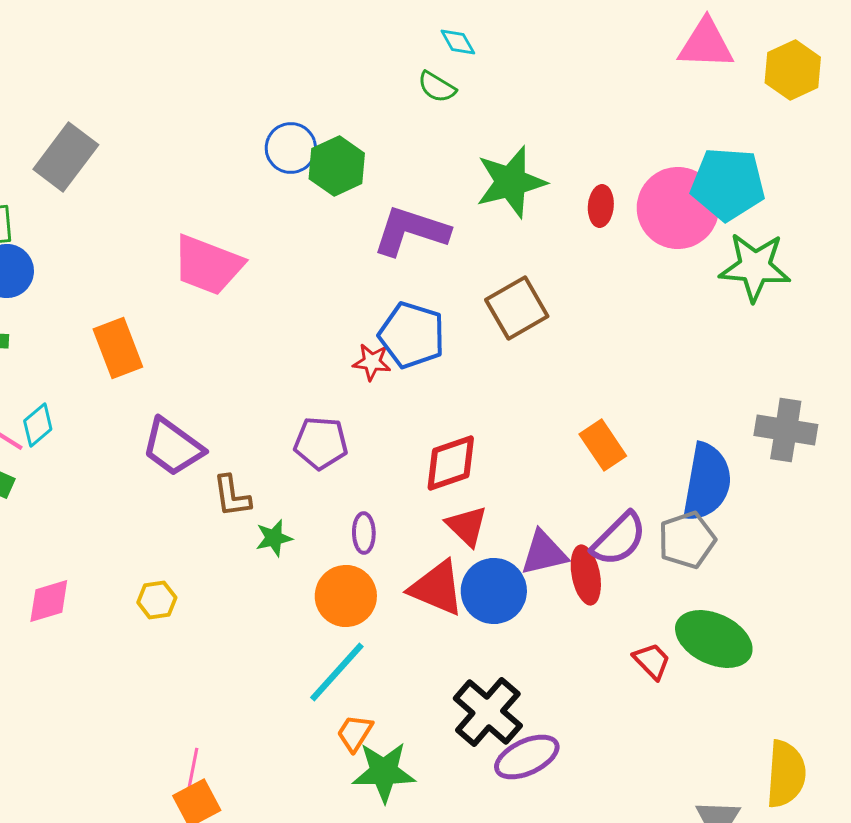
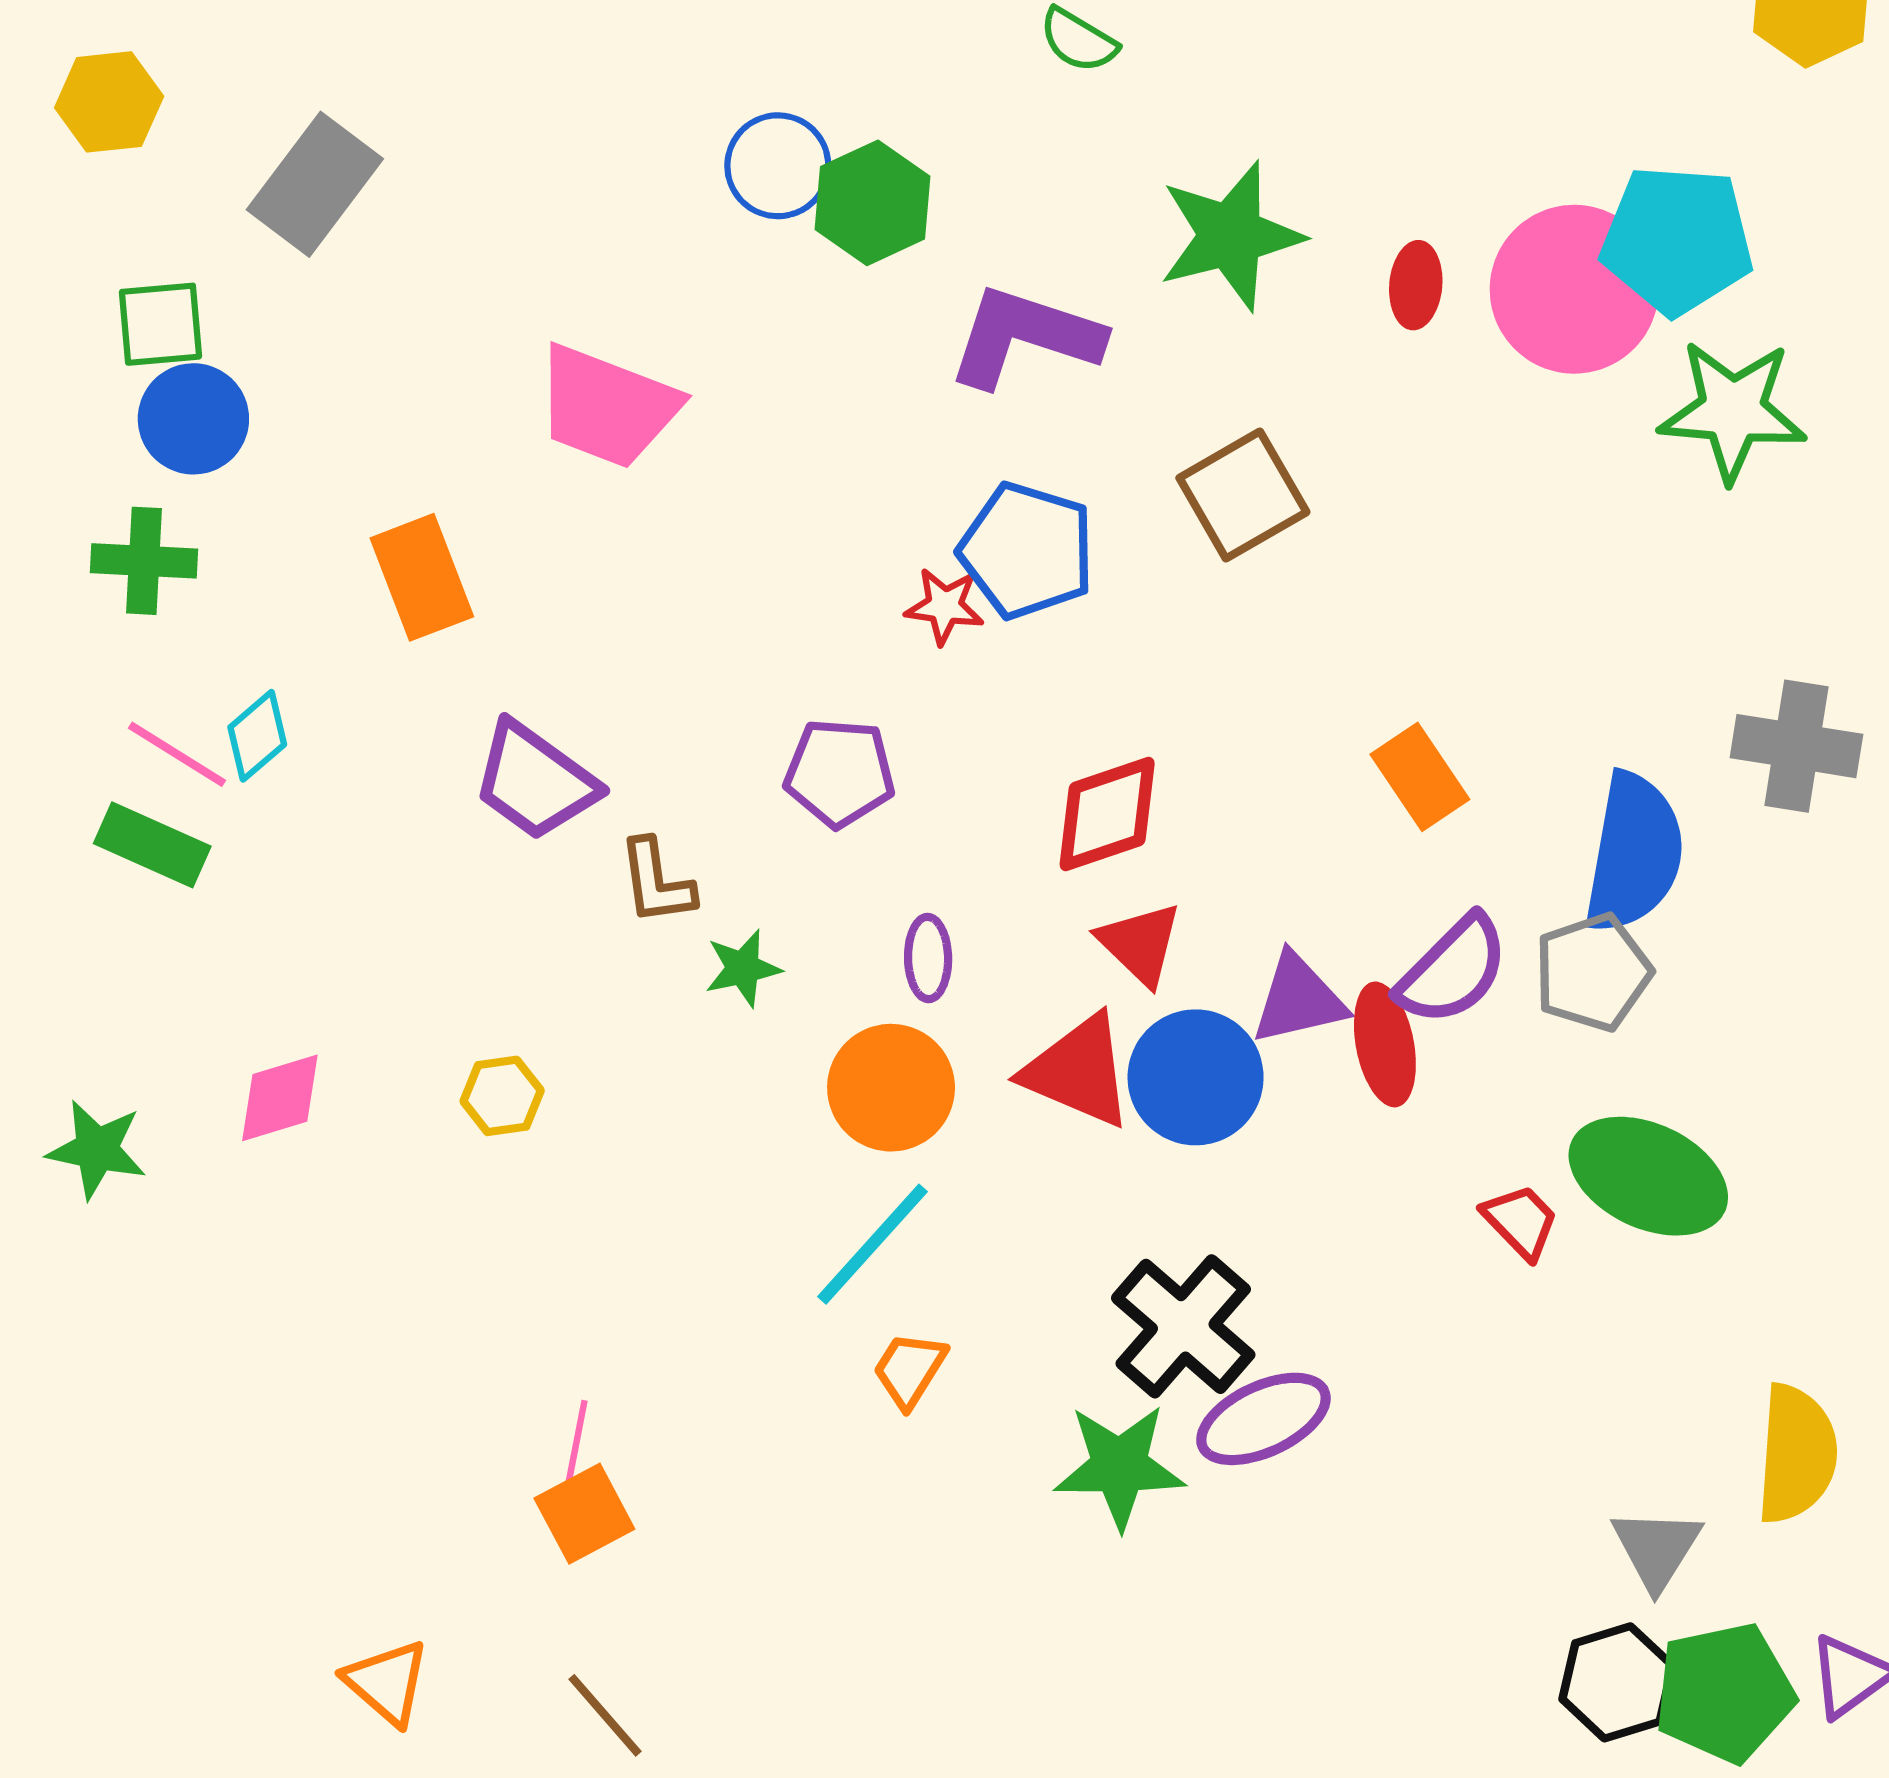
green star: (384, 772) -> (1119, 1466), moved

